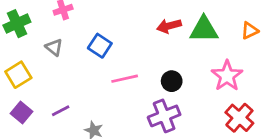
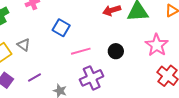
gray triangle: (54, 47) -> (24, 45), moved
purple cross: (164, 116) -> (92, 78), moved

